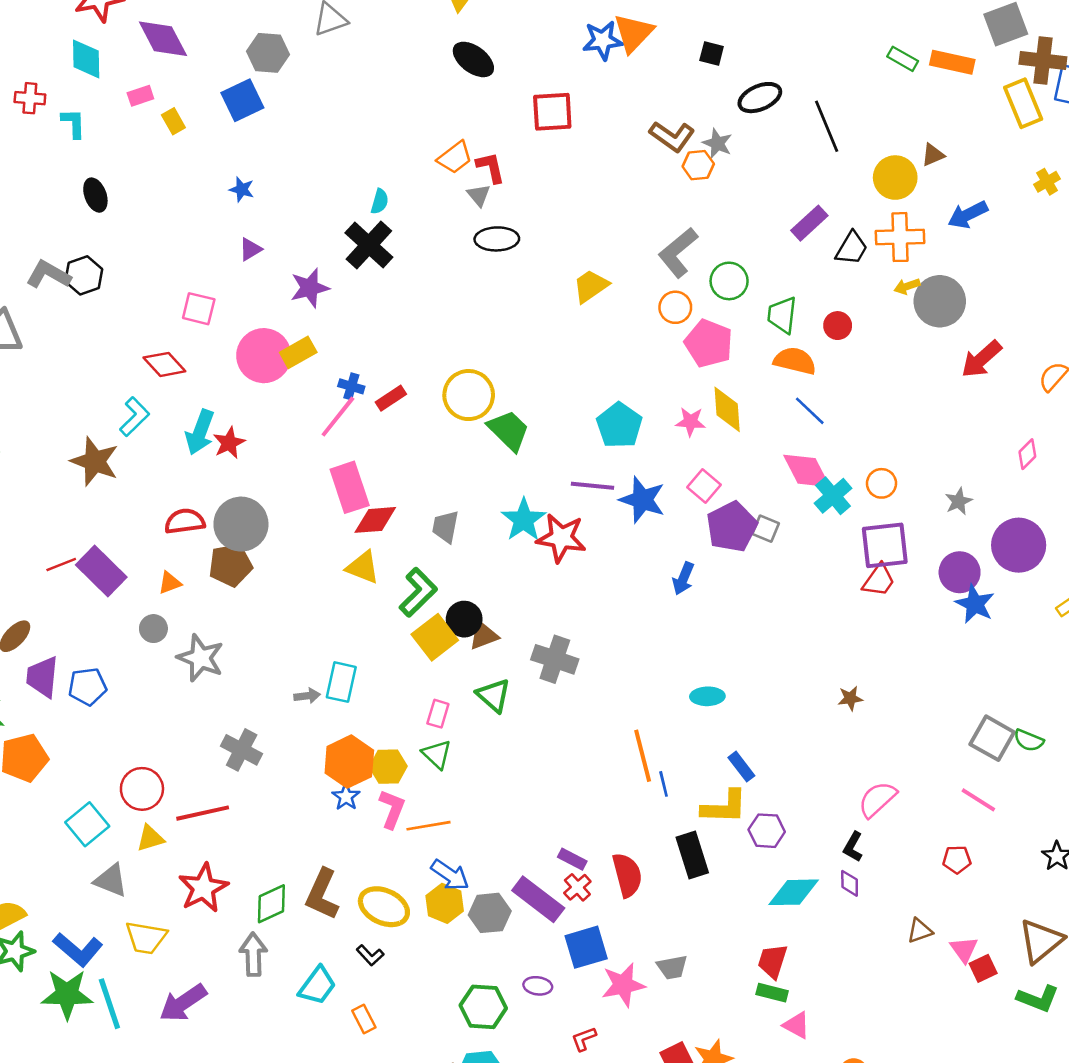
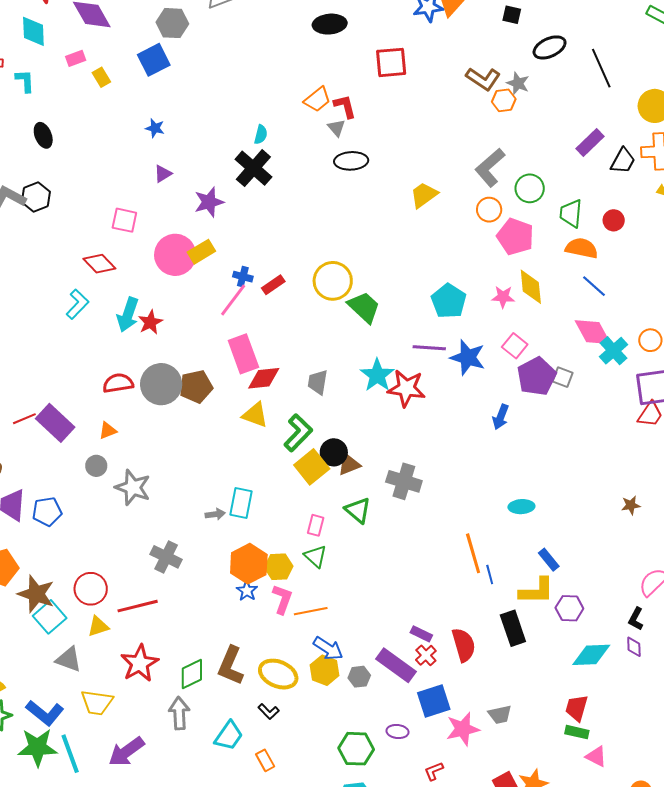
black ellipse: (473, 59) -> (330, 24), turned -40
brown star: (95, 461) -> (36, 594), moved
brown pentagon: (230, 565) -> (196, 387), moved
gray hexagon: (490, 913) -> (359, 677), size x0.7

